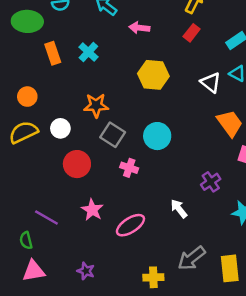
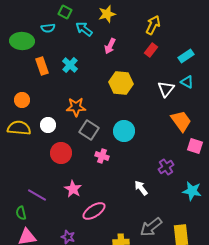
pink arrow: (139, 28) -> (110, 46), turned -70
white triangle: (211, 83) -> (166, 89), turned 30
yellow semicircle: (23, 132) -> (19, 128), turned 30
pink ellipse: (130, 225) -> (94, 211), moved

